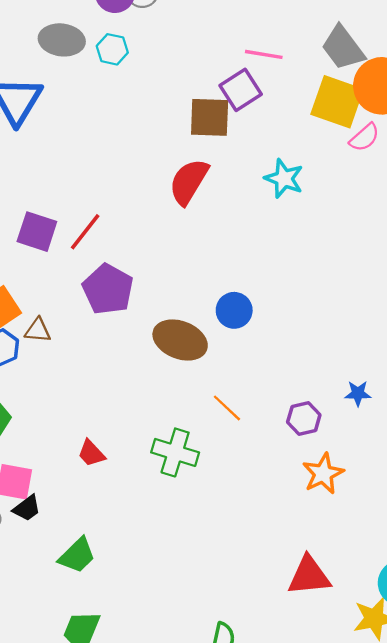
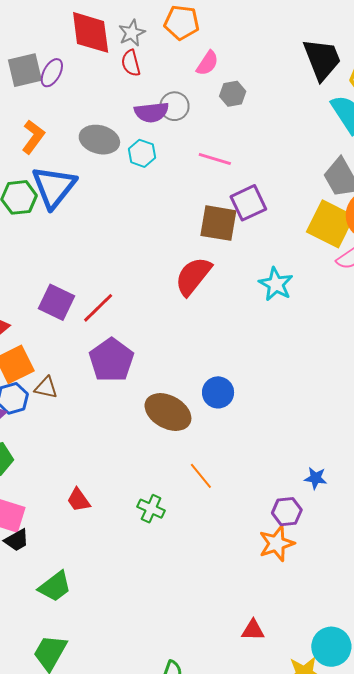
pink line: (264, 54) -> (215, 159), moved
purple hexagon: (304, 418) -> (287, 512), moved
green cross: (175, 452) -> (151, 509), size x0.7
red triangle: (309, 576) -> (253, 630), size x0.6

